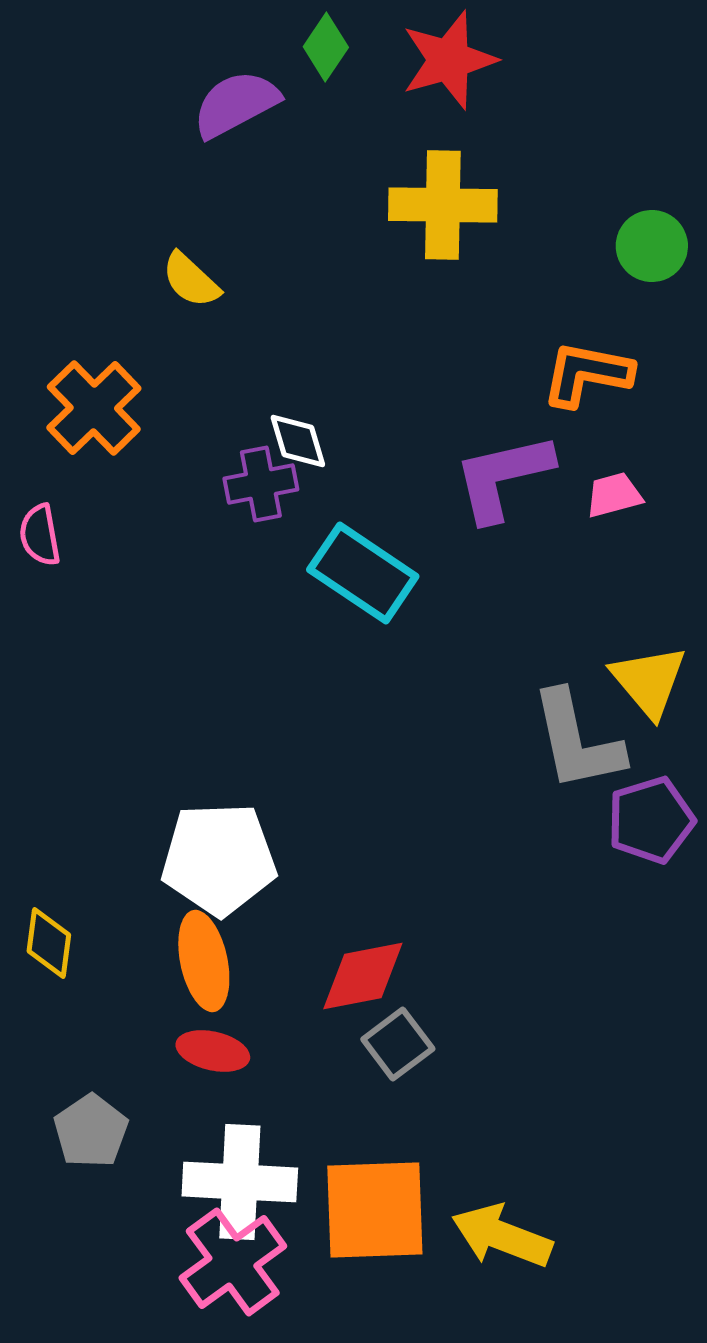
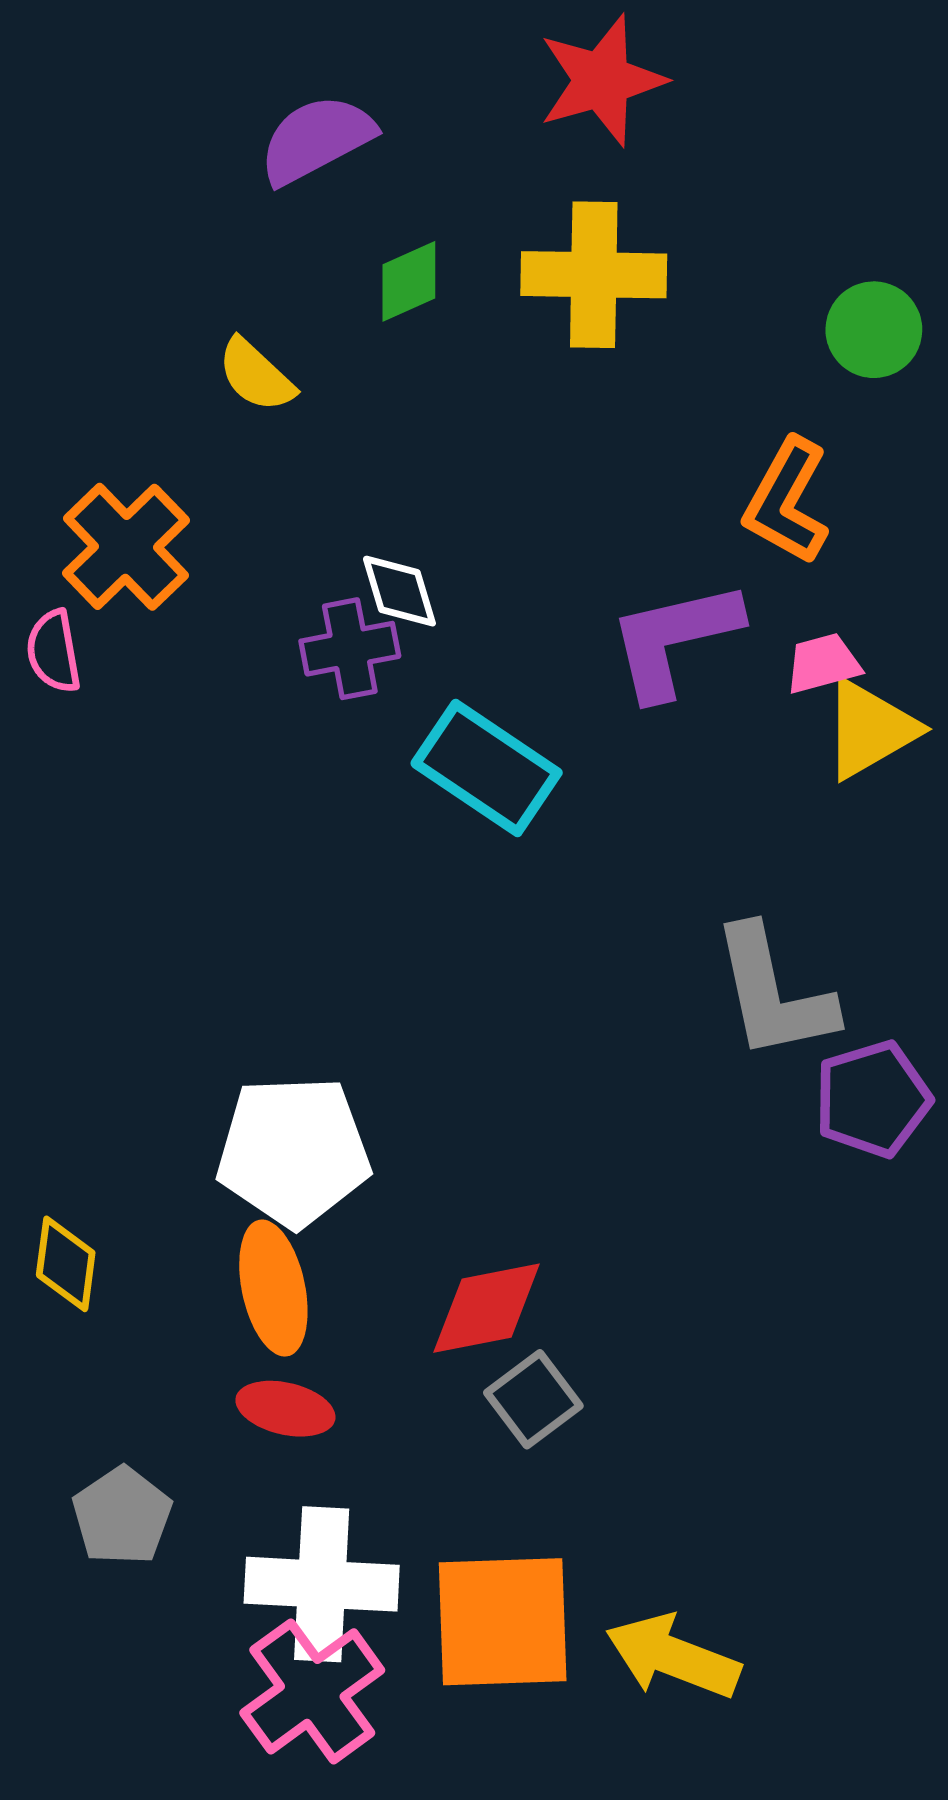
green diamond: (326, 47) -> (409, 281), moved, turned 32
orange L-shape: (587, 374) -> (787, 501), turned -72
pink semicircle: (40, 535) -> (54, 651), moved
yellow triangle: (649, 681) -> (870, 729), moved, turned 40

